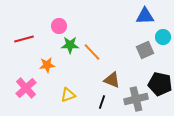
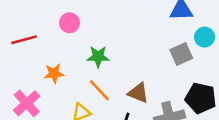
green star: (70, 45) -> (98, 57), moved
orange line: (92, 52) -> (99, 90), moved

